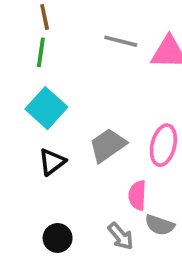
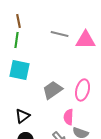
cyan square: (46, 108) -> (20, 70), turned -30
black triangle: (52, 162) -> (23, 116), moved

